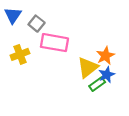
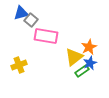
blue triangle: (13, 15) -> (21, 13), moved, turned 42
yellow cross: (20, 54) -> (19, 65), moved

